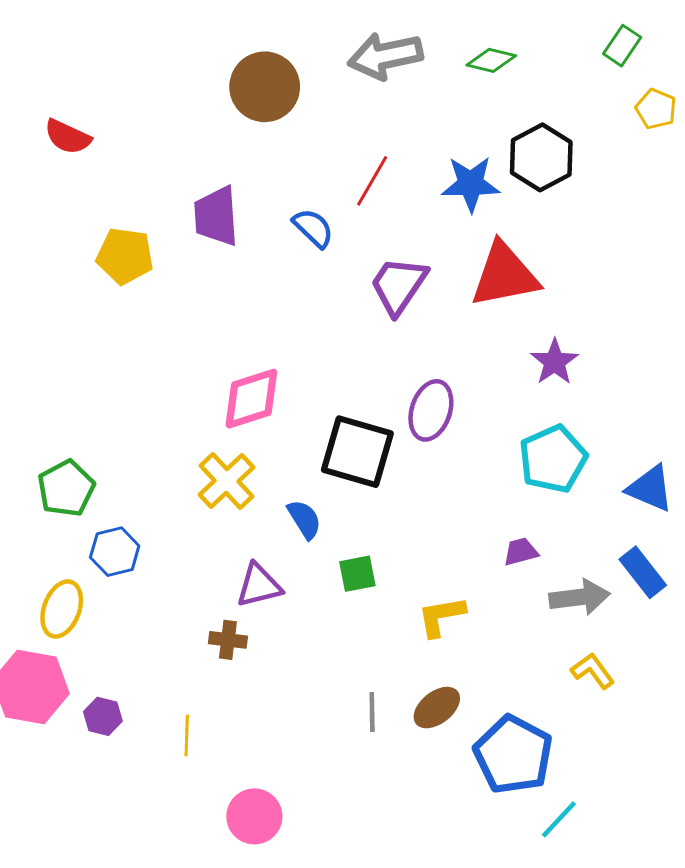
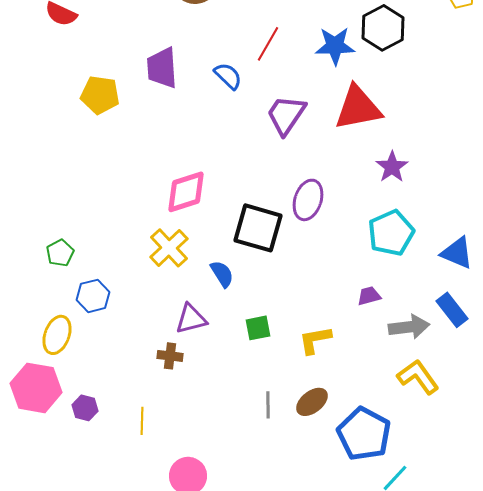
green pentagon: (66, 488) -> (60, 253), size x0.7
green square: (357, 574) -> (258, 328), moved
yellow L-shape: (593, 671) -> (418, 377), size x1.4

